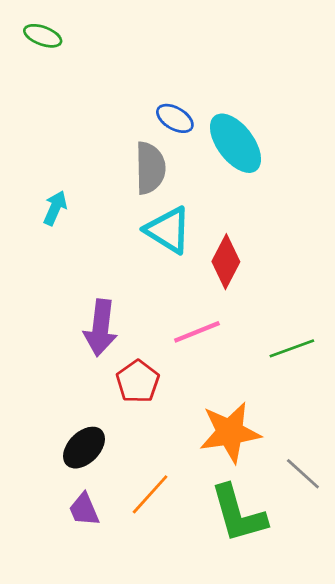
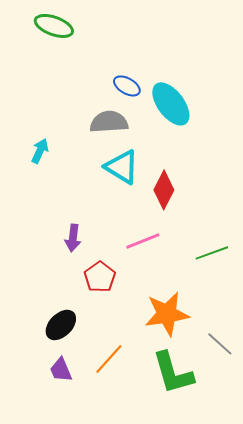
green ellipse: (43, 36) -> (54, 26), moved, size x1.4
gray semicircle: (150, 168) -> (109, 122), turned -93
purple arrow: (101, 328) -> (73, 238), size x0.7

